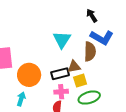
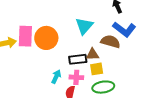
brown semicircle: (90, 52) -> (110, 42), turned -84
orange circle: (29, 75) -> (46, 38), moved
cyan arrow: (21, 99) -> (56, 77), moved

